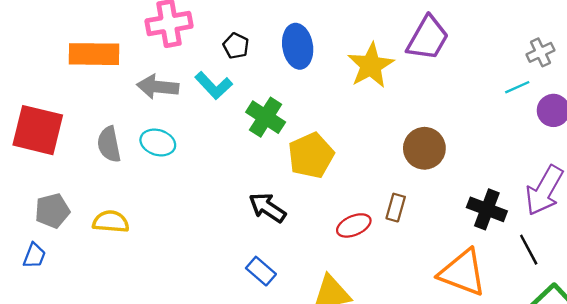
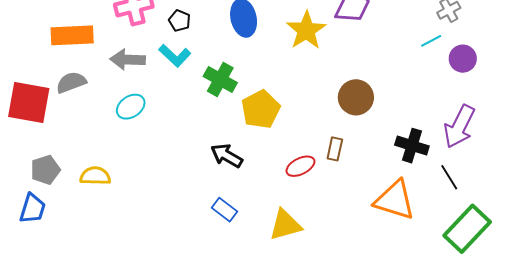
black pentagon: (236, 46) -> (179, 21), moved
cyan ellipse: (158, 143) -> (131, 107), turned -48
gray semicircle: (109, 144) -> (71, 82), moved, turned 84
blue trapezoid: (34, 256) -> (33, 209), size x1.4

